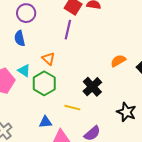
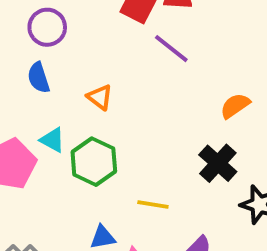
purple line: (68, 30) -> (171, 49), moved, turned -60
orange triangle: (49, 59) -> (100, 97), moved
black cross: (92, 87) -> (218, 163), moved

